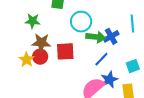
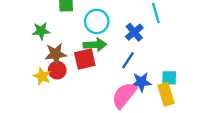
green arrow: (96, 37) -> (95, 45), moved
cyan square: (133, 66) -> (169, 78), moved, turned 32
blue star: (109, 80) -> (141, 82), turned 30

